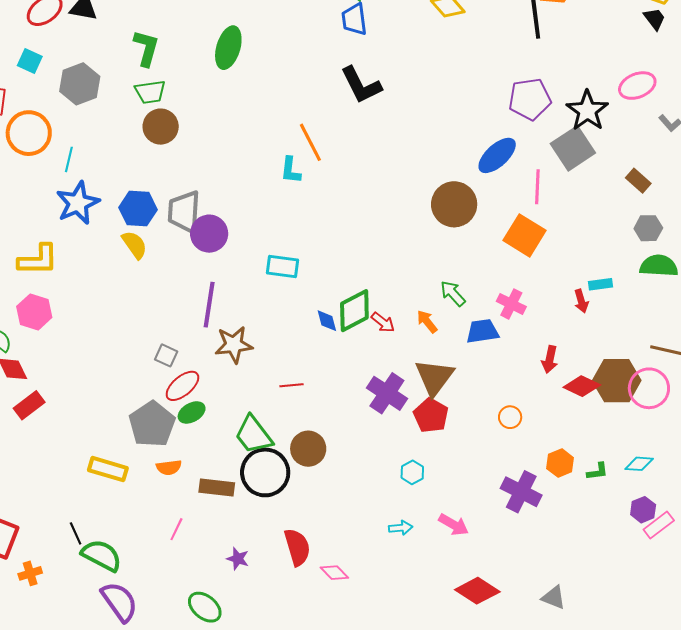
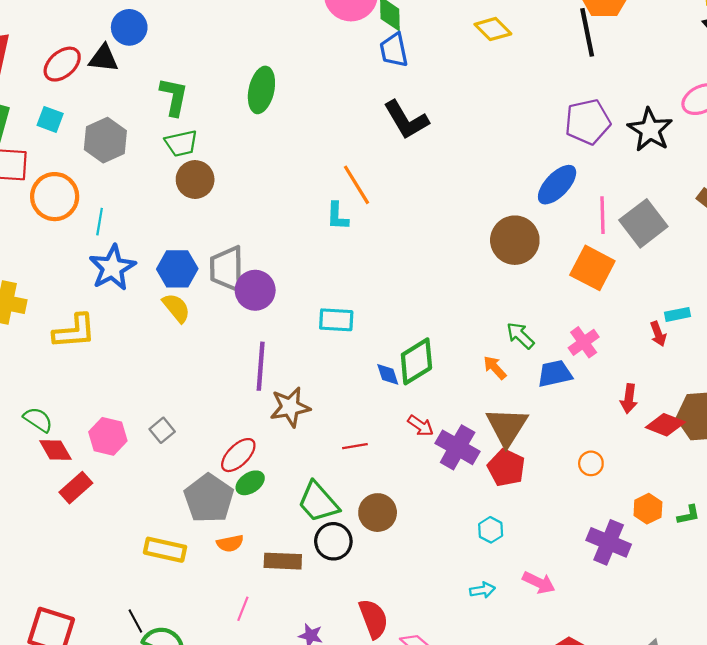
gray square: (573, 148) -> (643, 223), moved
pink cross: (511, 304) -> (584, 342), turned 32
pink hexagon: (34, 312) -> (108, 436), moved
red arrow: (383, 322) -> (421, 426), moved
gray square: (166, 355) -> (162, 430), moved, turned 30
black circle: (265, 472) -> (333, 541), size x0.7

